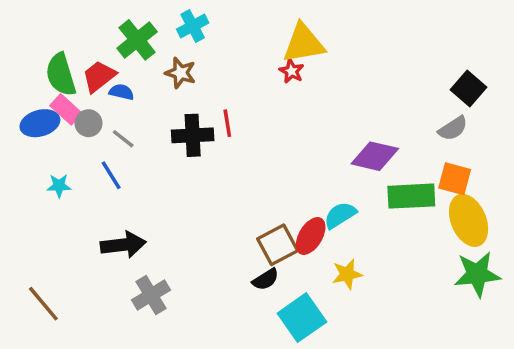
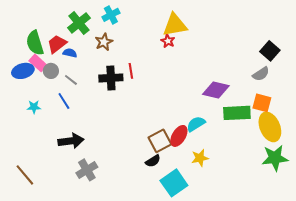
brown star: (180, 73) -> (104, 42), turned 30

